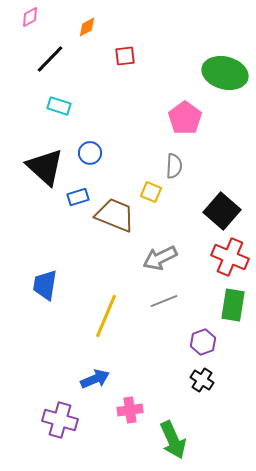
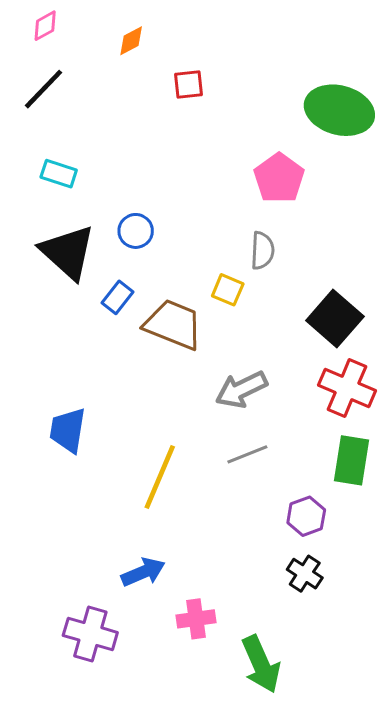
black line: (50, 59) -> (44, 89), moved
cyan rectangle: (59, 106) -> (59, 174), moved
blue rectangle: (78, 197) -> (118, 297), turned -35

